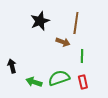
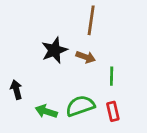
black star: (40, 21) -> (54, 50), moved
brown line: (76, 23) -> (91, 20), moved

